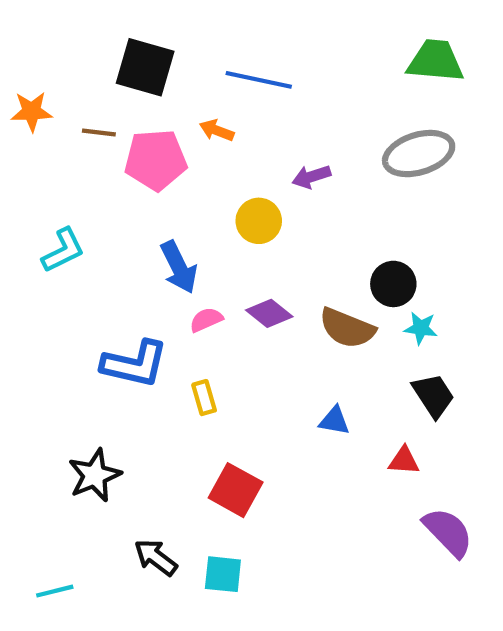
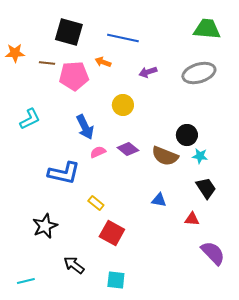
purple arrow: (311, 177) -> (148, 72), moved
yellow rectangle: (204, 398) -> (96, 203), moved, turned -35
cyan square: (223, 574) -> (116, 280), moved

